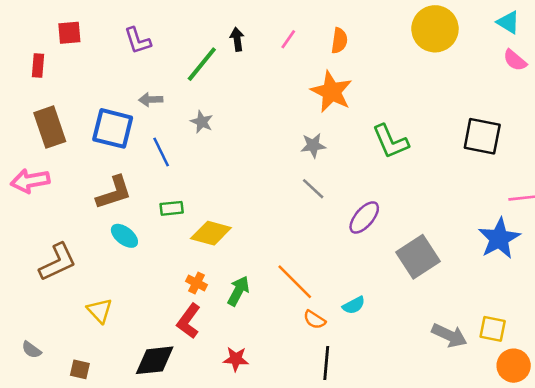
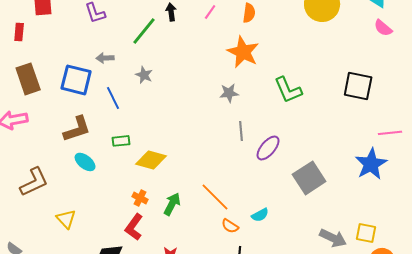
gray line: (313, 189) -> (241, 131), moved, turned 42

